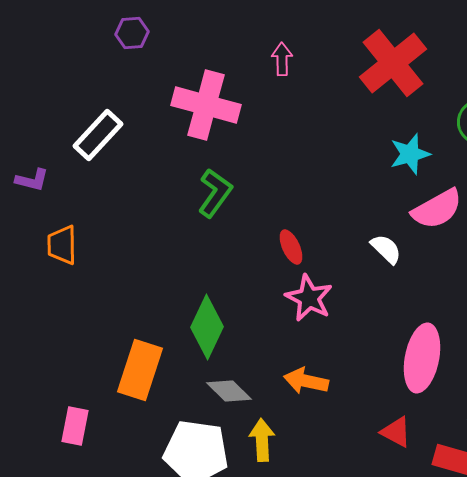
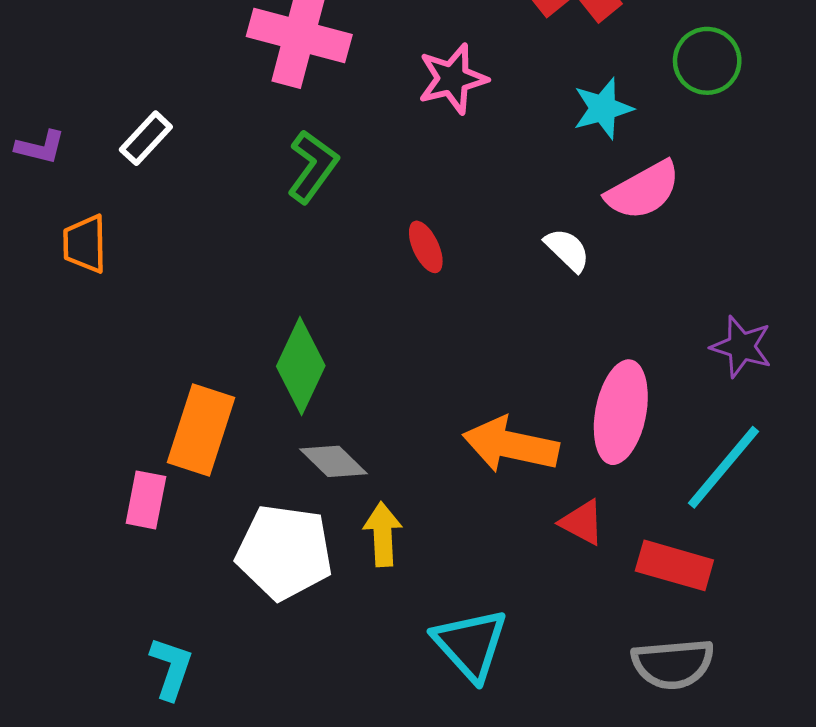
white rectangle: (98, 135) -> (146, 138), moved, size x0.7
pink star: (309, 298) -> (453, 79), moved, turned 30
orange arrow: (306, 381) -> (511, 445), moved, size x1.4
pink rectangle: (75, 426) -> (146, 500), moved

